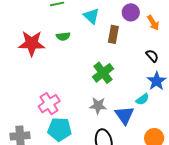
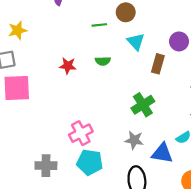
red star: (32, 43) -> (68, 66), size x0.6
blue triangle: (124, 115) -> (162, 153), turned -50

